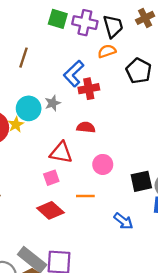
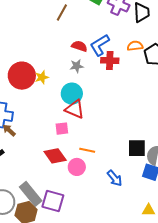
orange semicircle: (107, 51) -> (135, 46), moved
brown line: (23, 58) -> (62, 12), moved
cyan circle: (29, 108) -> (72, 94), moved
red semicircle: (86, 127) -> (79, 46), moved
pink circle: (103, 164) -> (77, 167), moved

